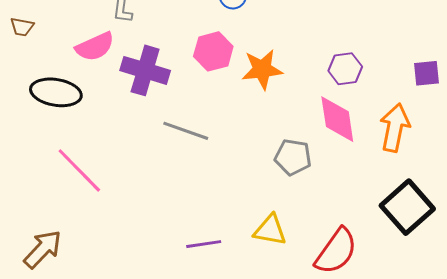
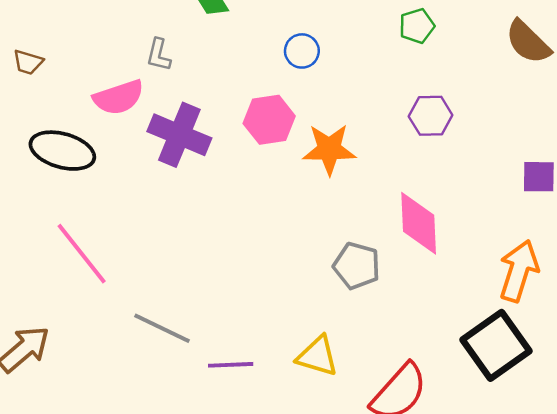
purple hexagon: (345, 69) -> (431, 116), moved
orange arrow: (395, 128) -> (519, 271), moved
gray line: (186, 131) -> (162, 328), moved

